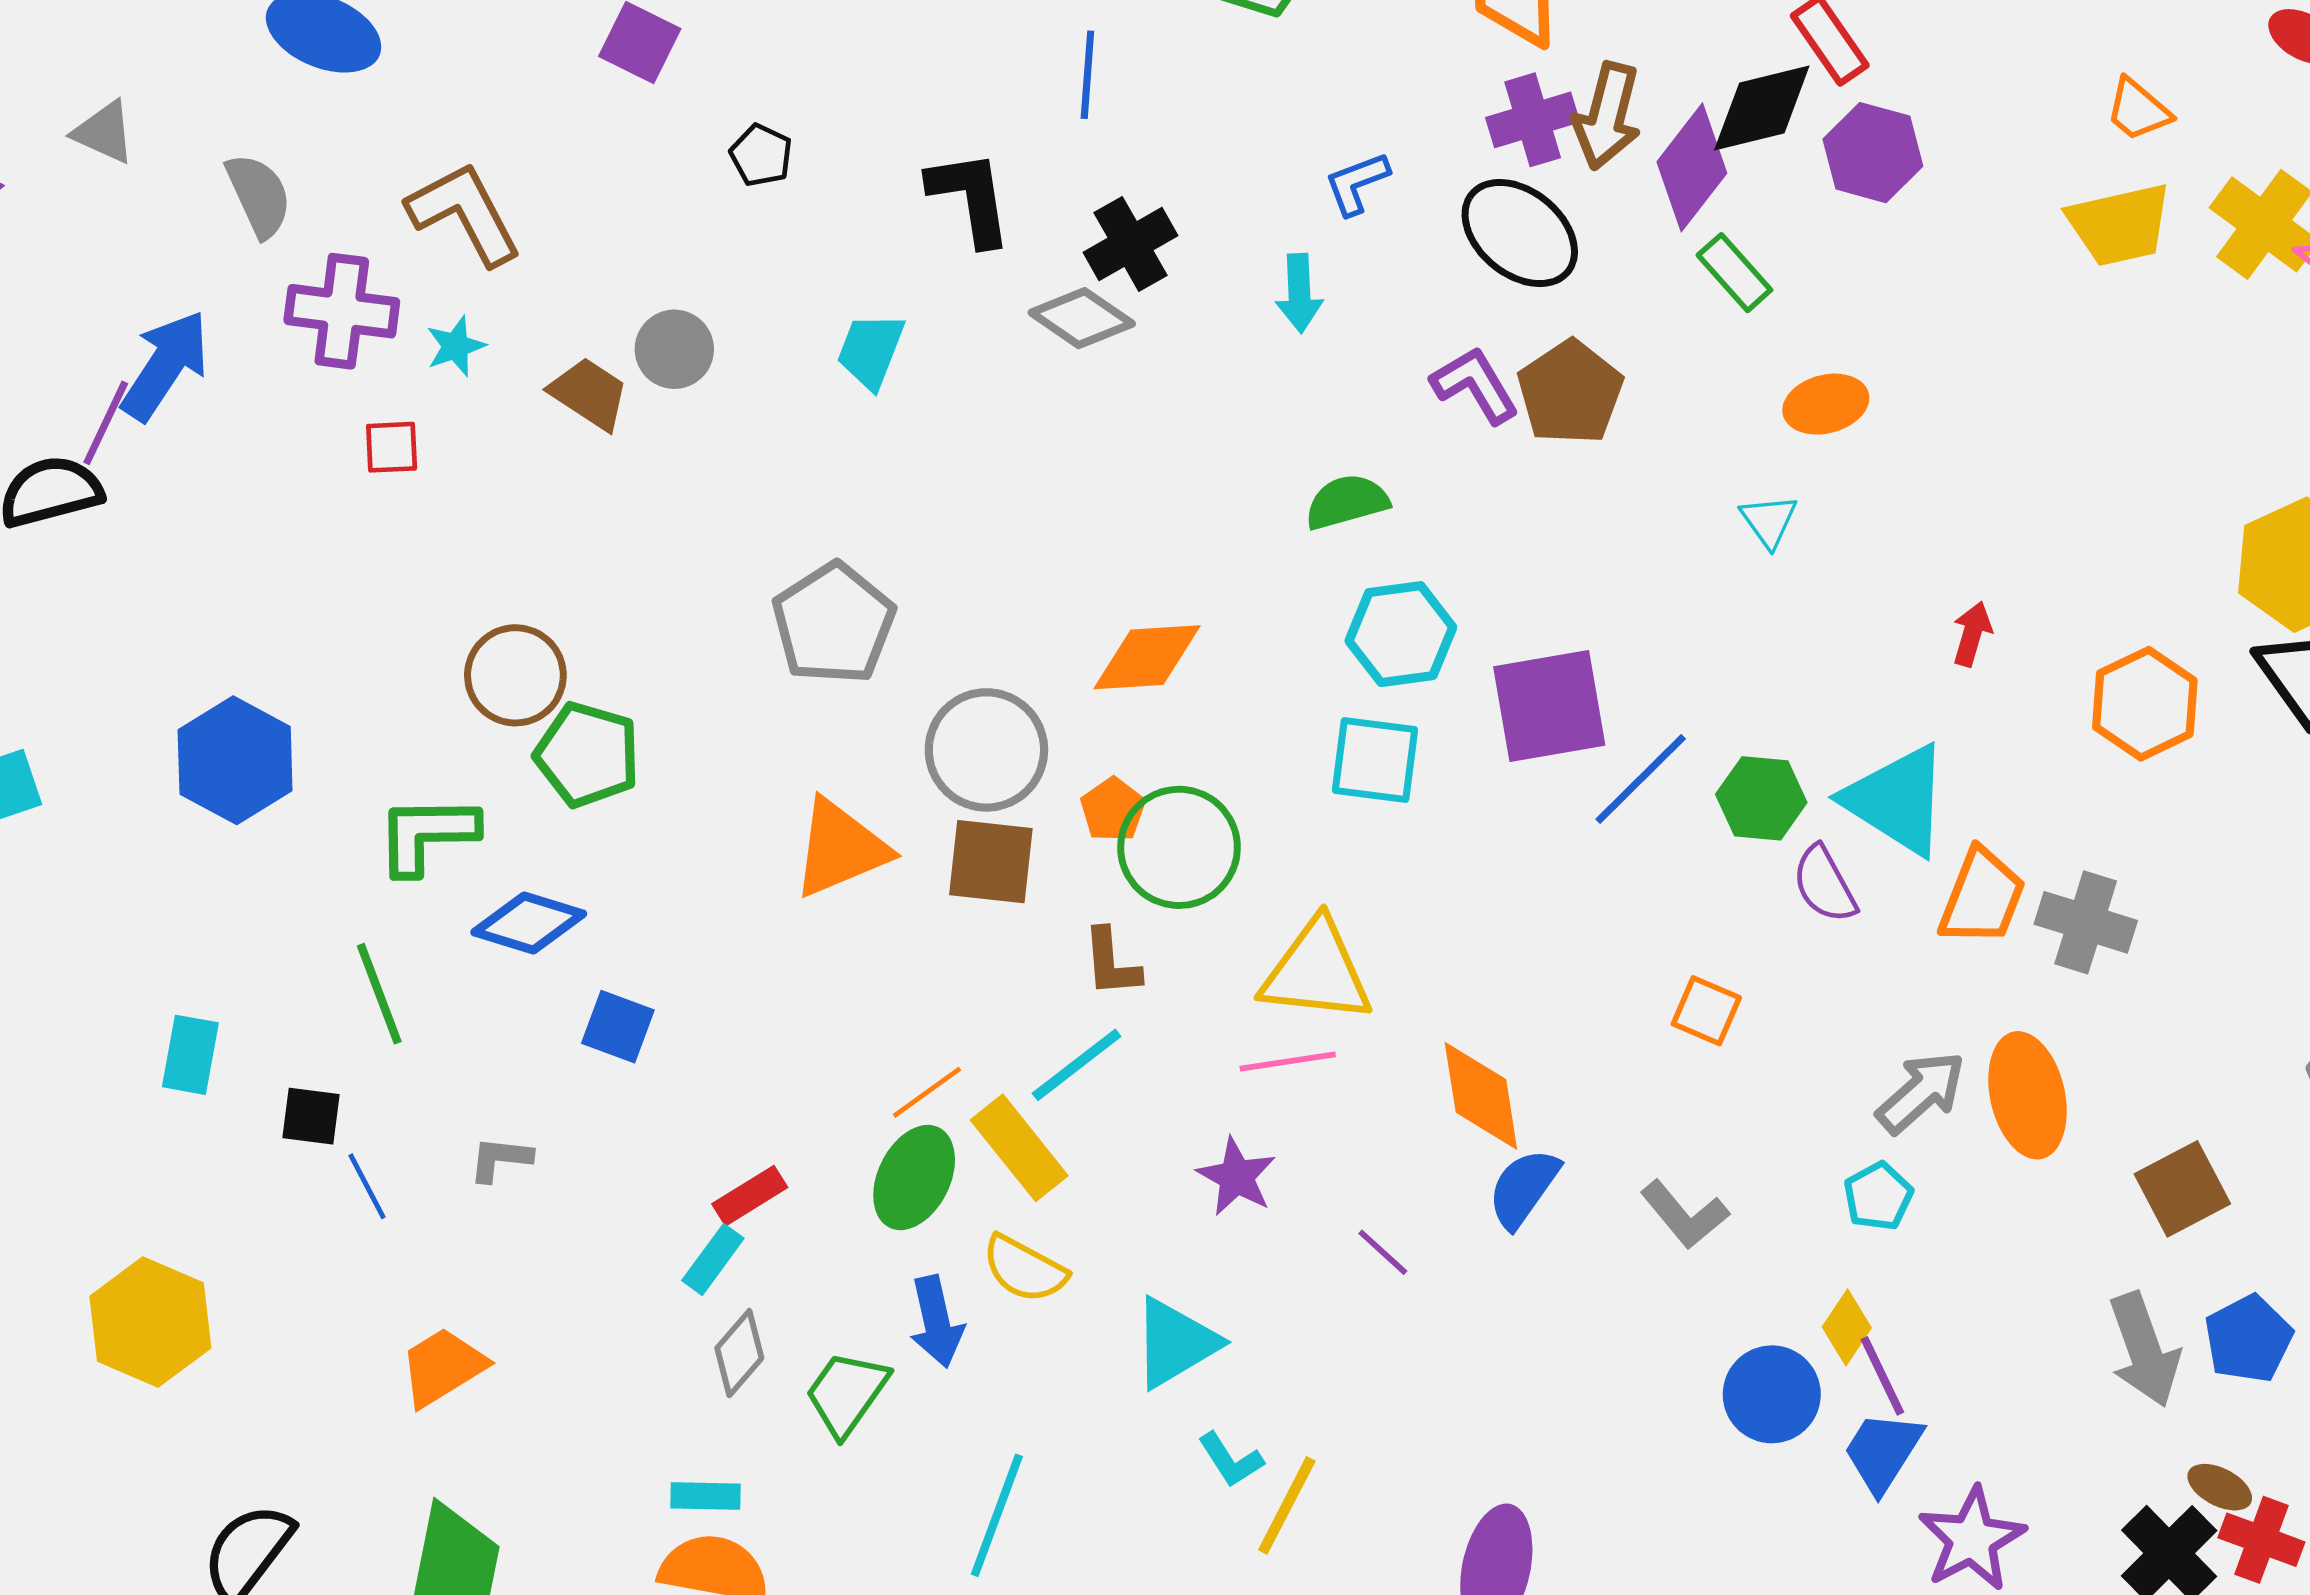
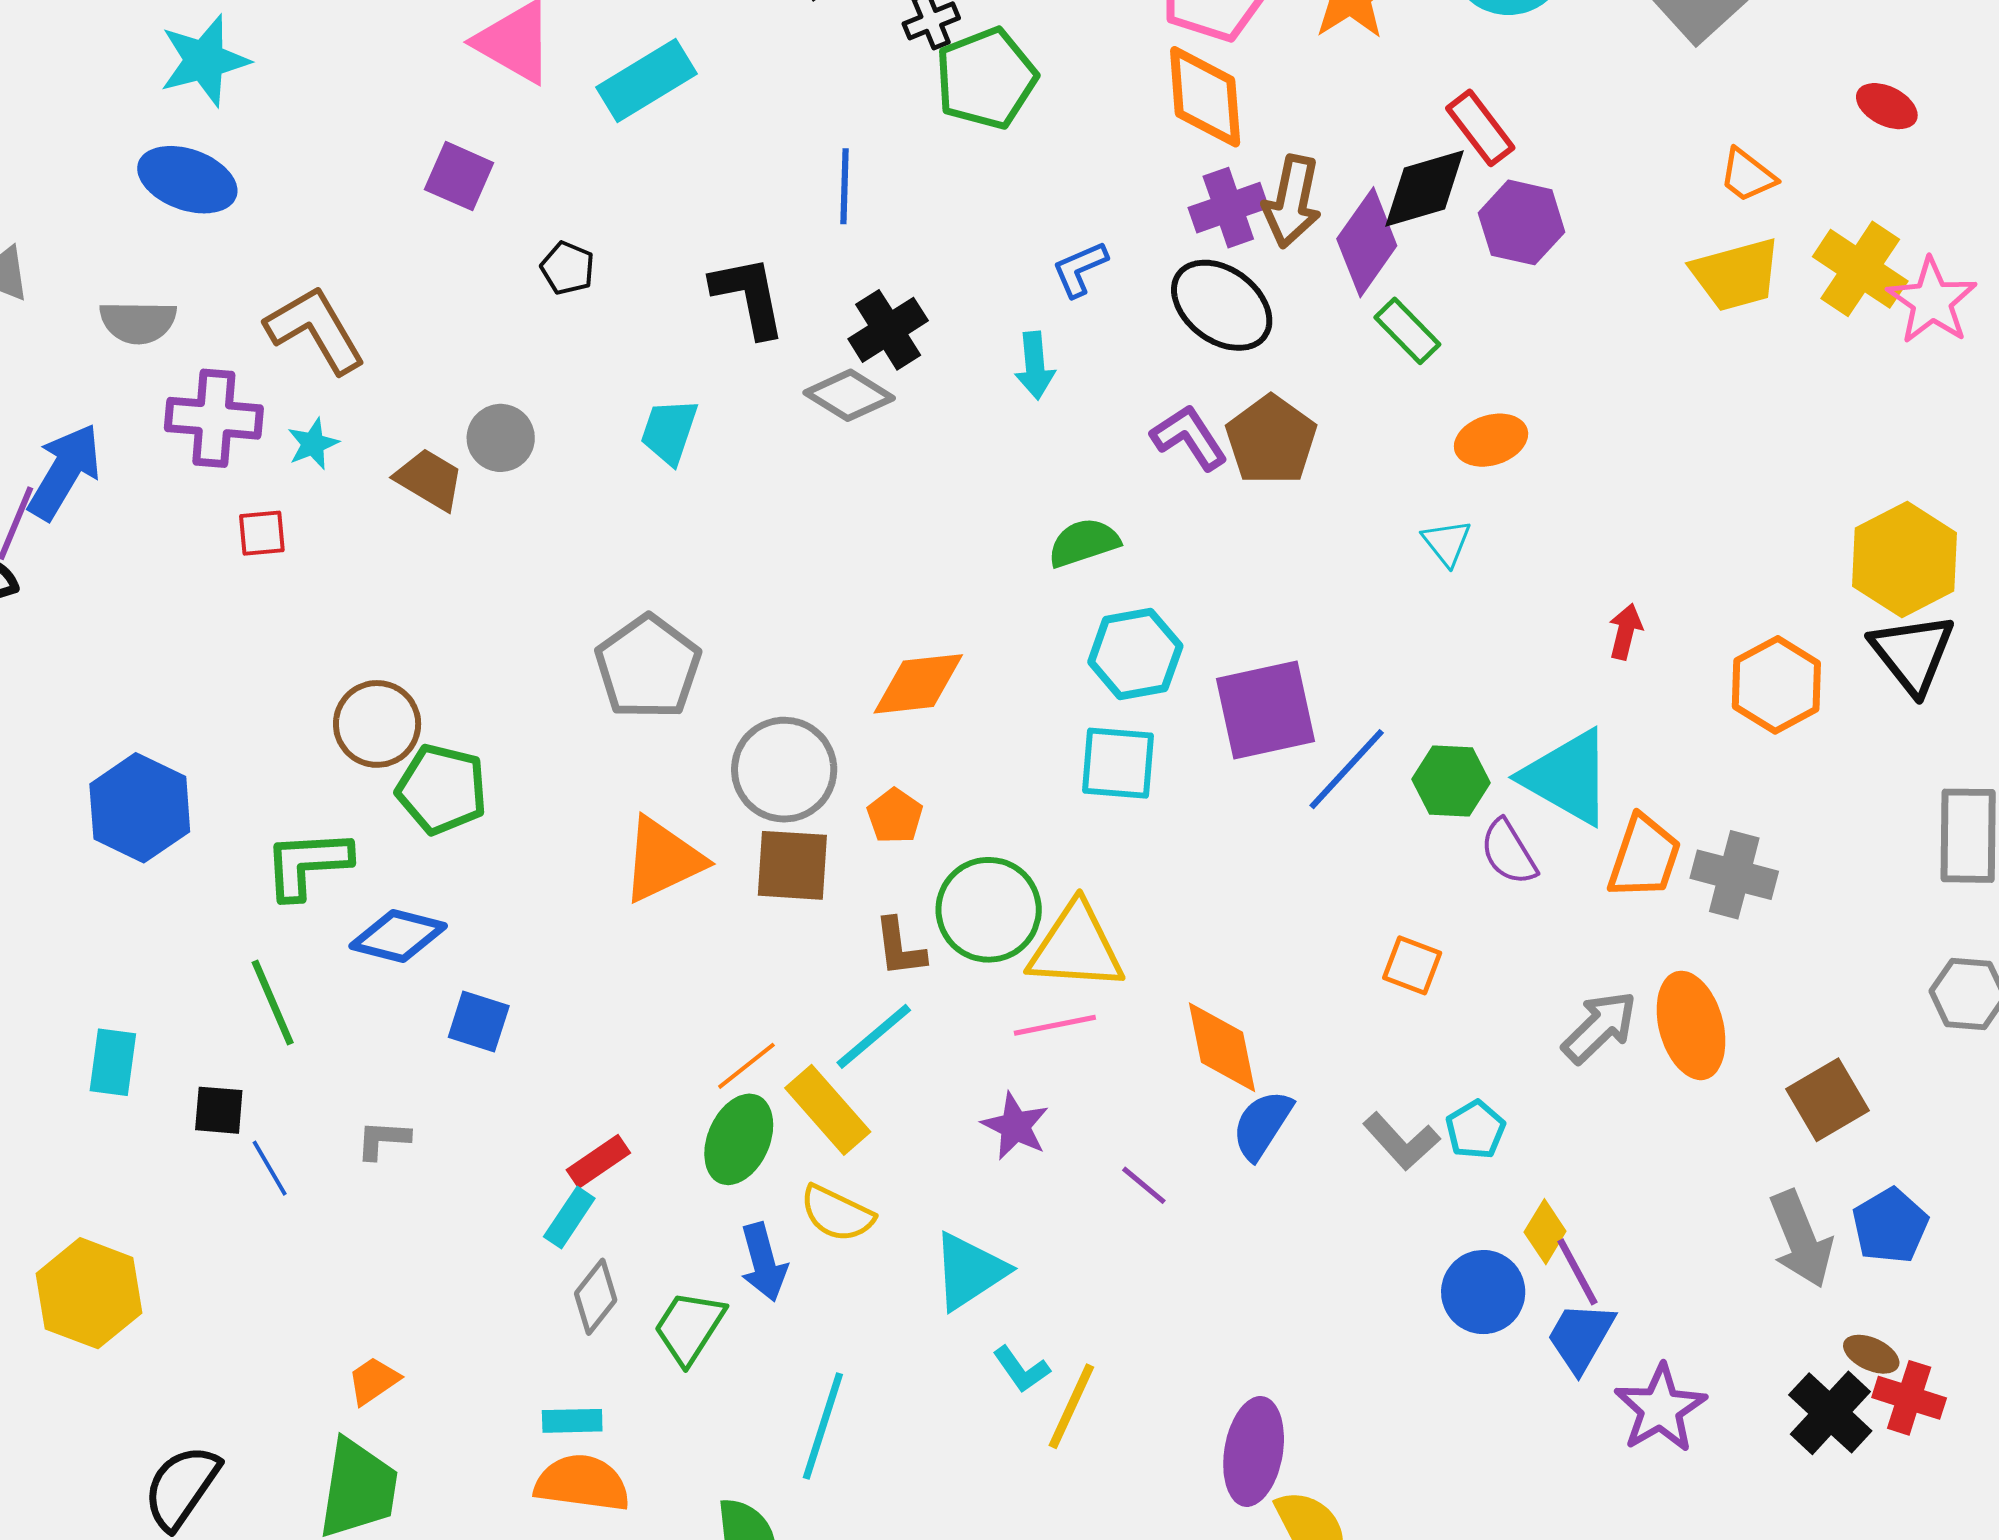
gray semicircle: (259, 195) -> (138, 322), turned 118
green circle: (1179, 847) -> (989, 910), moved
cyan pentagon: (1878, 1196) -> (1475, 1130), moved
orange trapezoid: (443, 1367) -> (373, 1381), moved, size x0.7

